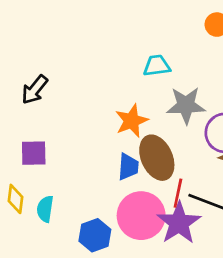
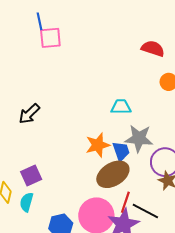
purple square: (34, 153) -> (31, 176), moved, turned -30
brown ellipse: (157, 158) -> (113, 174), turned 76
blue trapezoid: (128, 167) -> (121, 151), moved, turned -30

